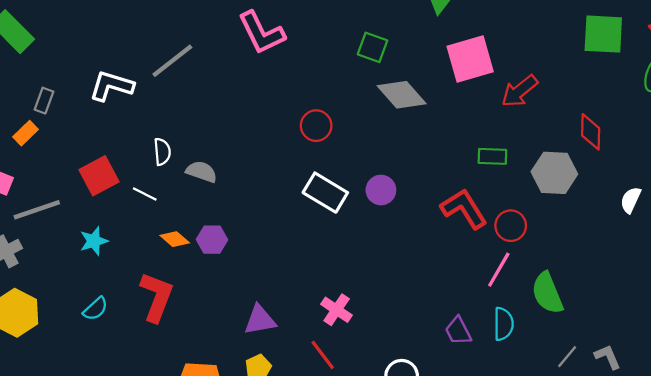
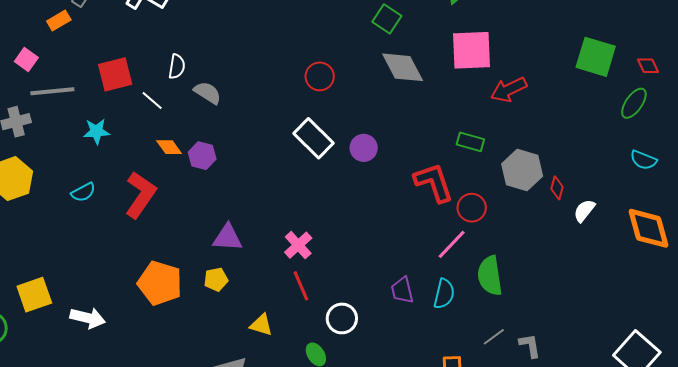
red diamond: (591, 132) -> (557, 188), moved, size x0.7
red line: (323, 355) -> (301, 286), moved

